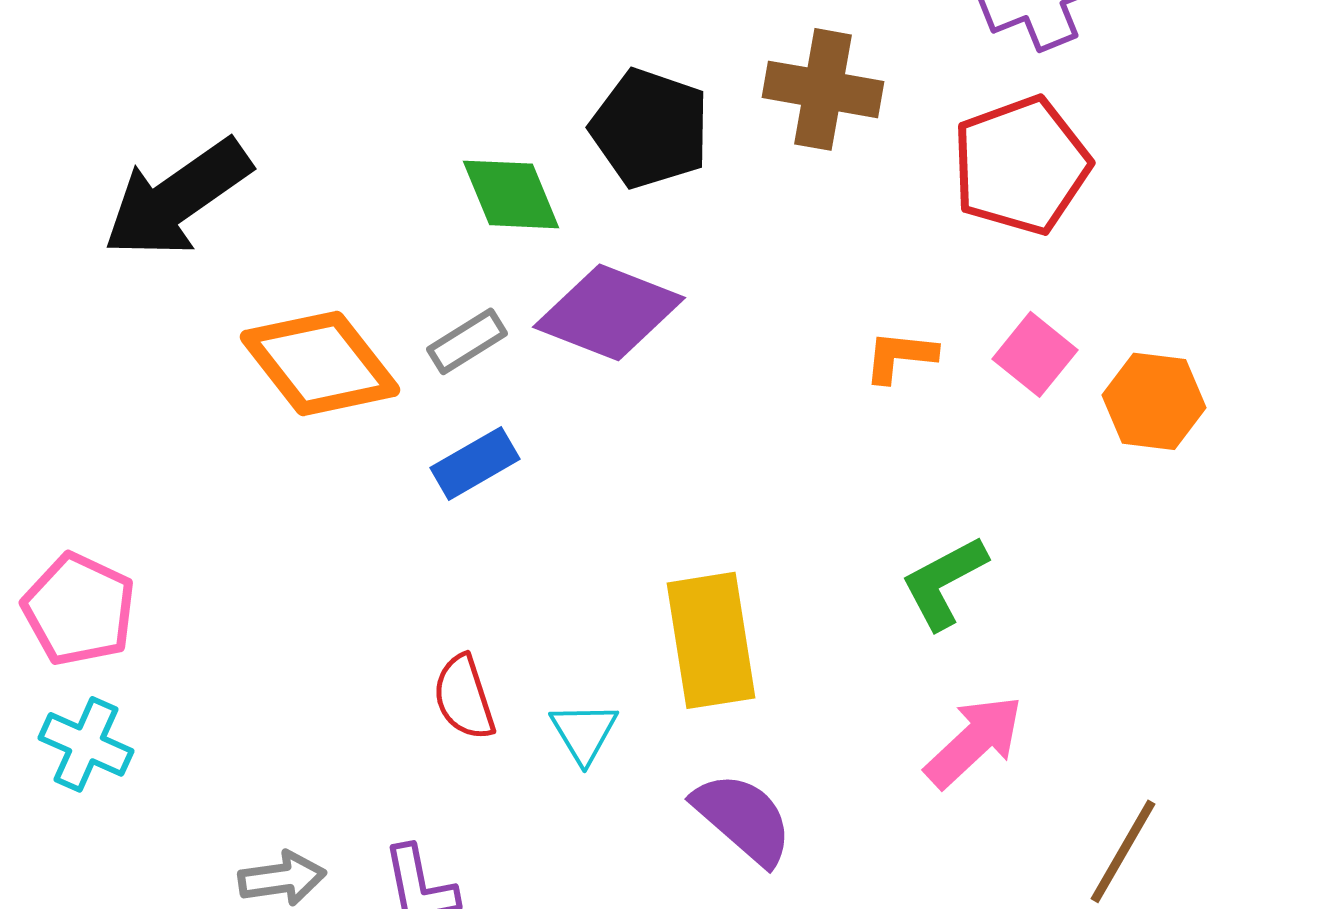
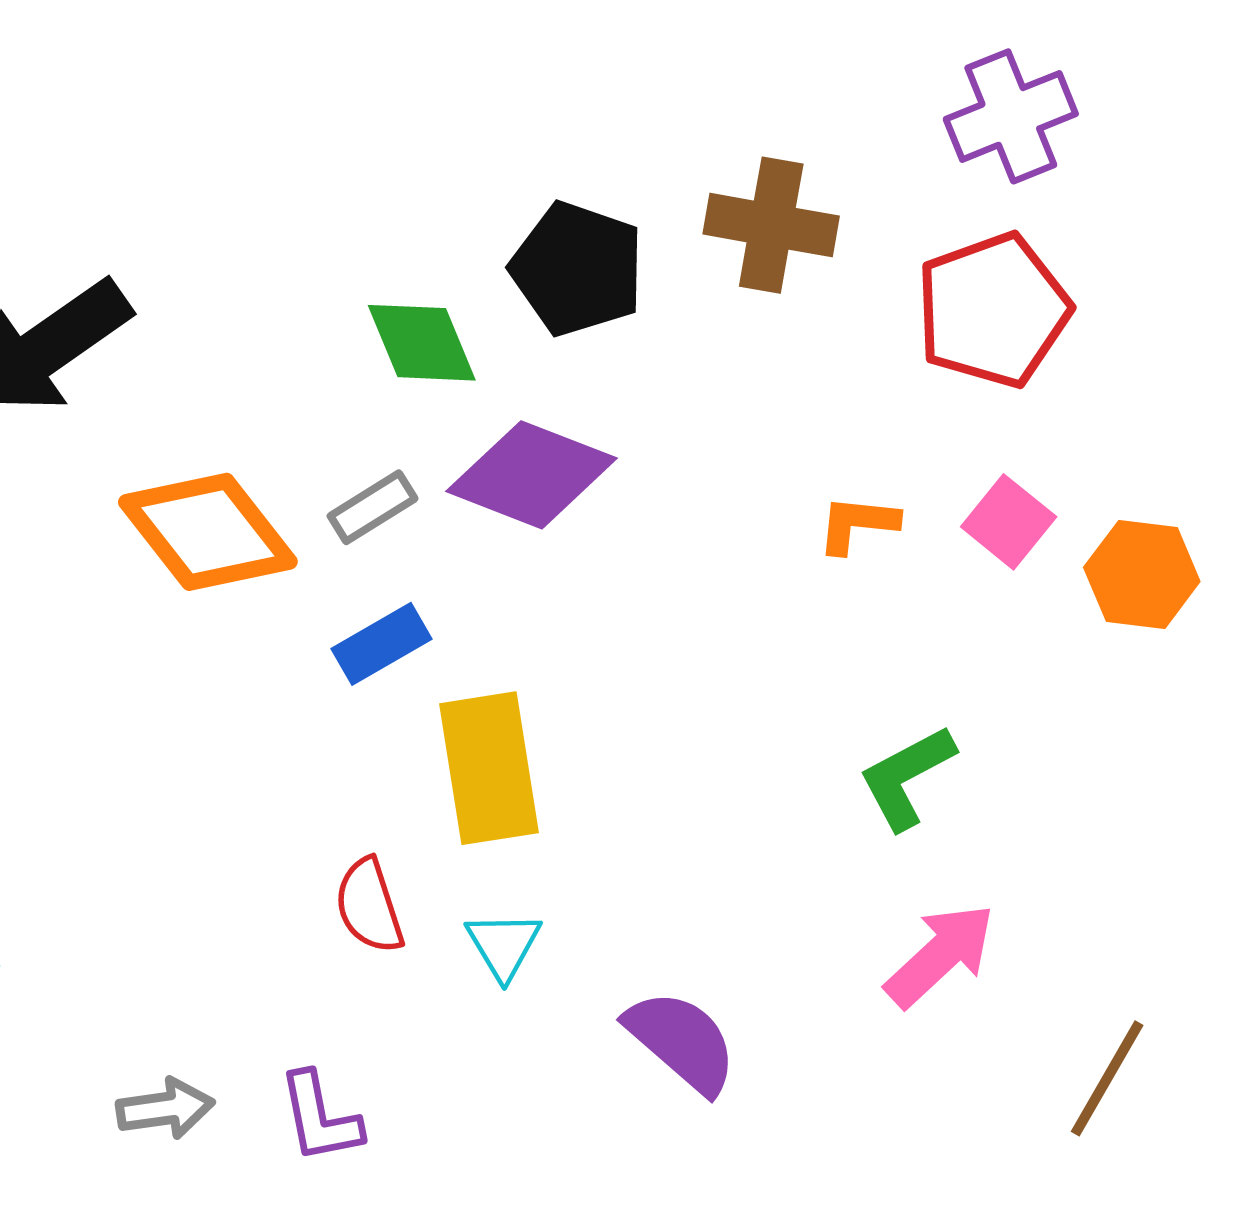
yellow rectangle: (711, 640) -> (489, 768), moved

